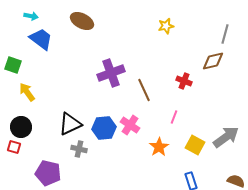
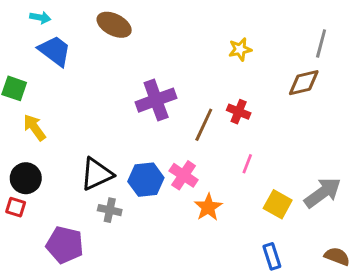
yellow star: (166, 26) -> (240, 49), moved
red cross: (184, 81) -> (239, 112), moved
brown line: (144, 90) -> (204, 125), turned 50
orange star: (159, 147) -> (208, 207), moved

